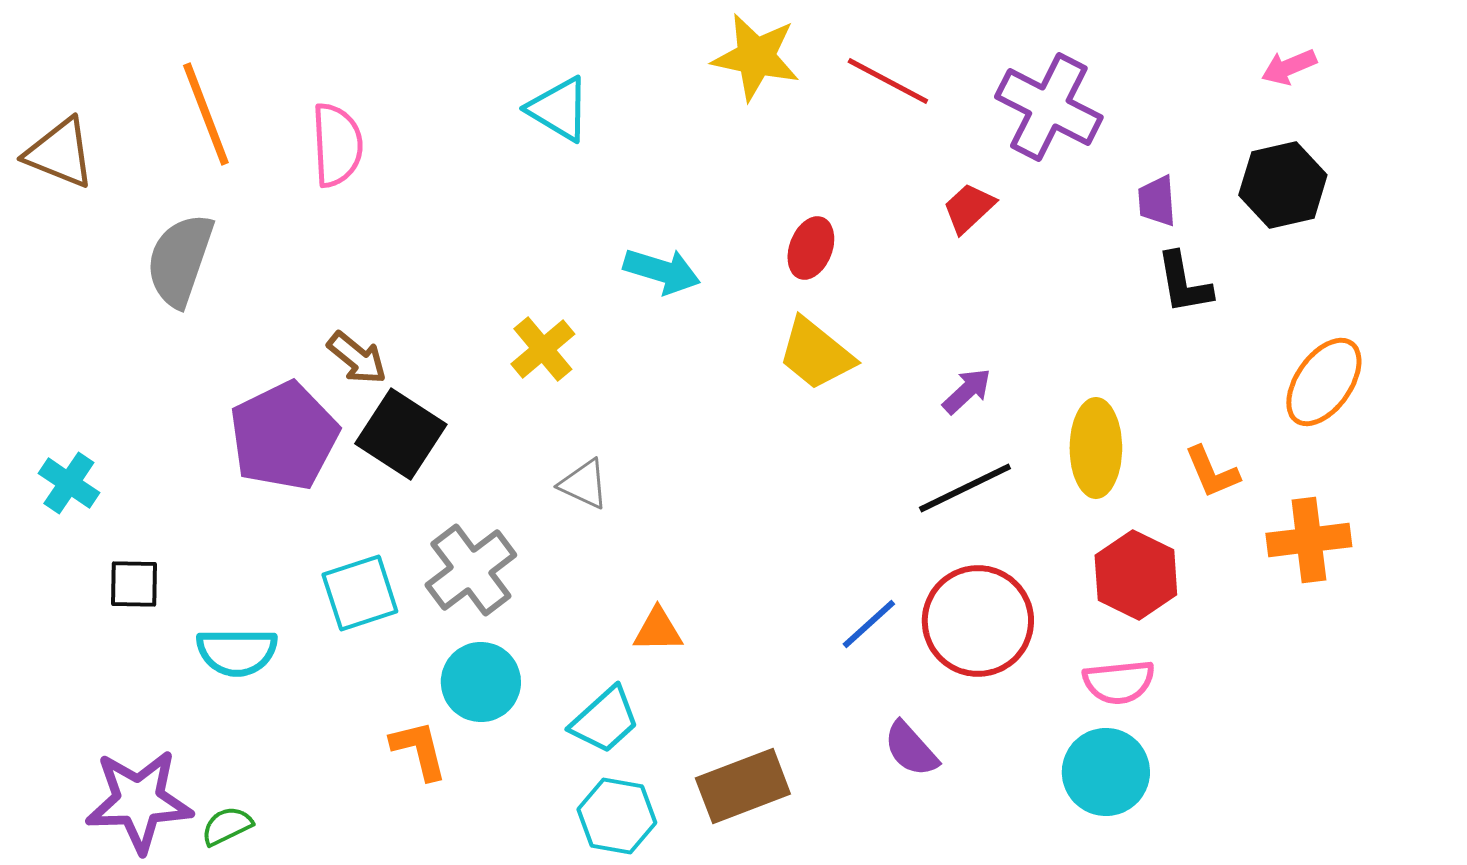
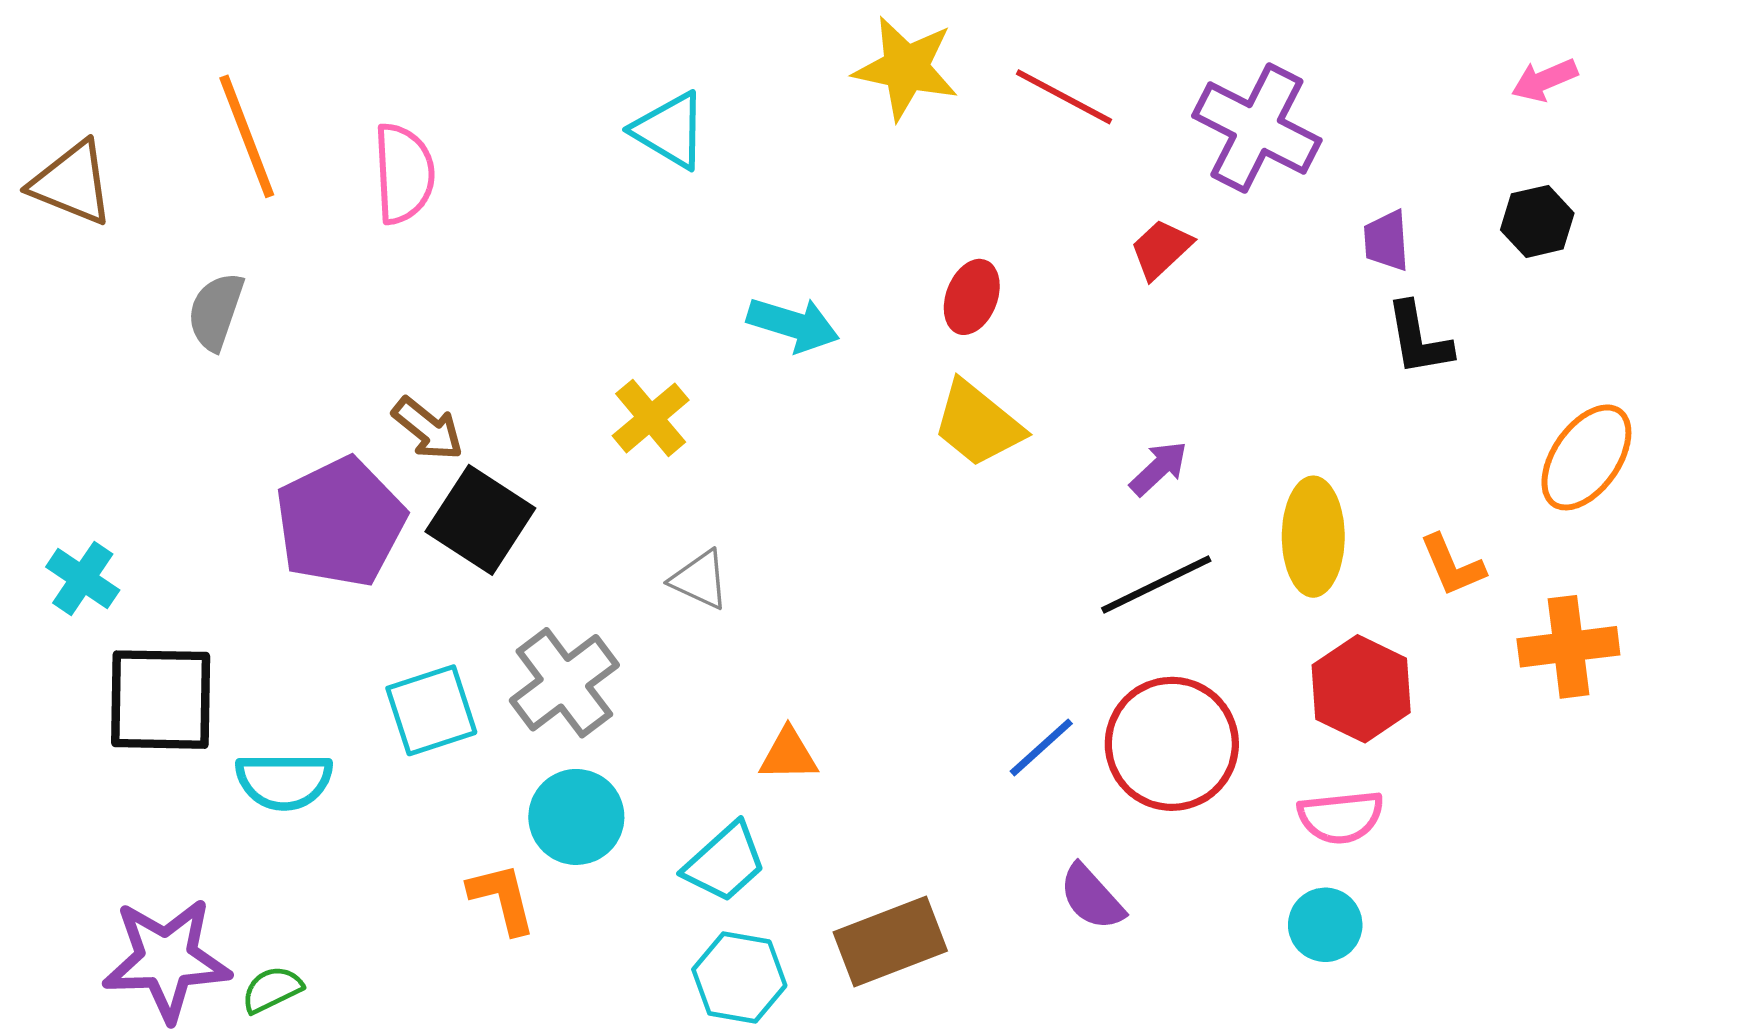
black hexagon: (1283, 185) -> (1537, 221), size x0.7
gray semicircle: (180, 260) -> (216, 311), size x0.7
black square: (134, 584) -> (161, 700), size x1.8
cyan circle: (1106, 772) -> (1325, 925), size x0.7

